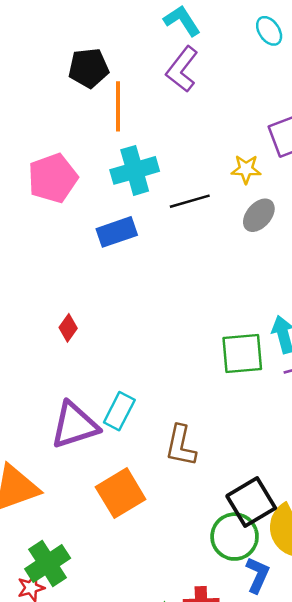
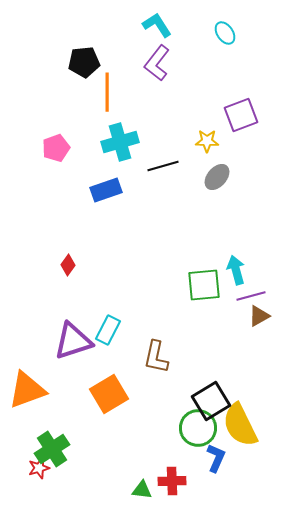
pink pentagon: (53, 178) -> (56, 148), size x0.7

